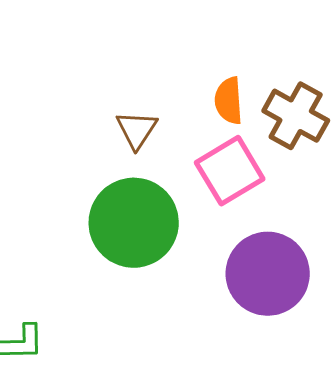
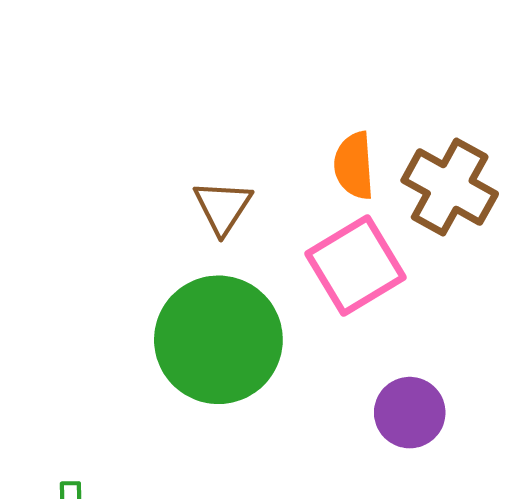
purple circle: (268, 274) -> (410, 413), size x0.6

